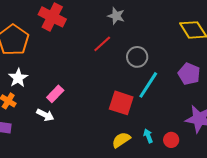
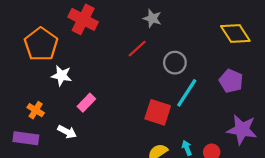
white star: (18, 78) -> (62, 76), moved, turned -30
white arrow: (45, 115) -> (67, 132), moved

